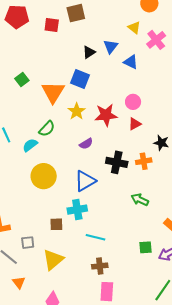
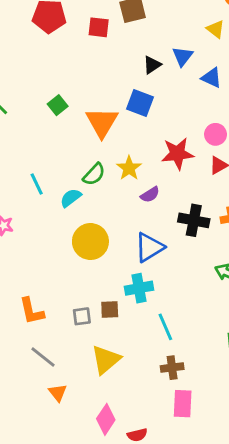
yellow star: (77, 111) -> (129, 168), moved
cyan line: (96, 237) -> (165, 327), turned 54
gray square: (28, 243) -> (82, 316), moved

